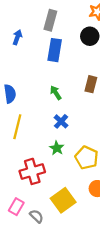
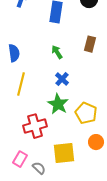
green star: (57, 148) -> (58, 104), size x1.5
yellow square: (63, 200) -> (64, 153), turned 30

